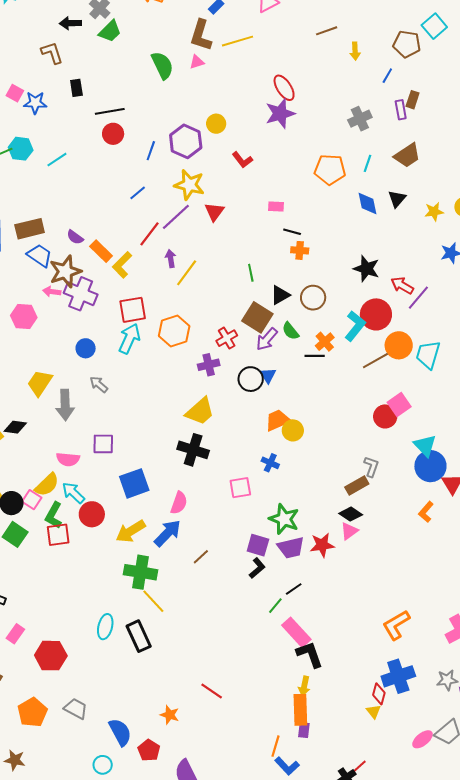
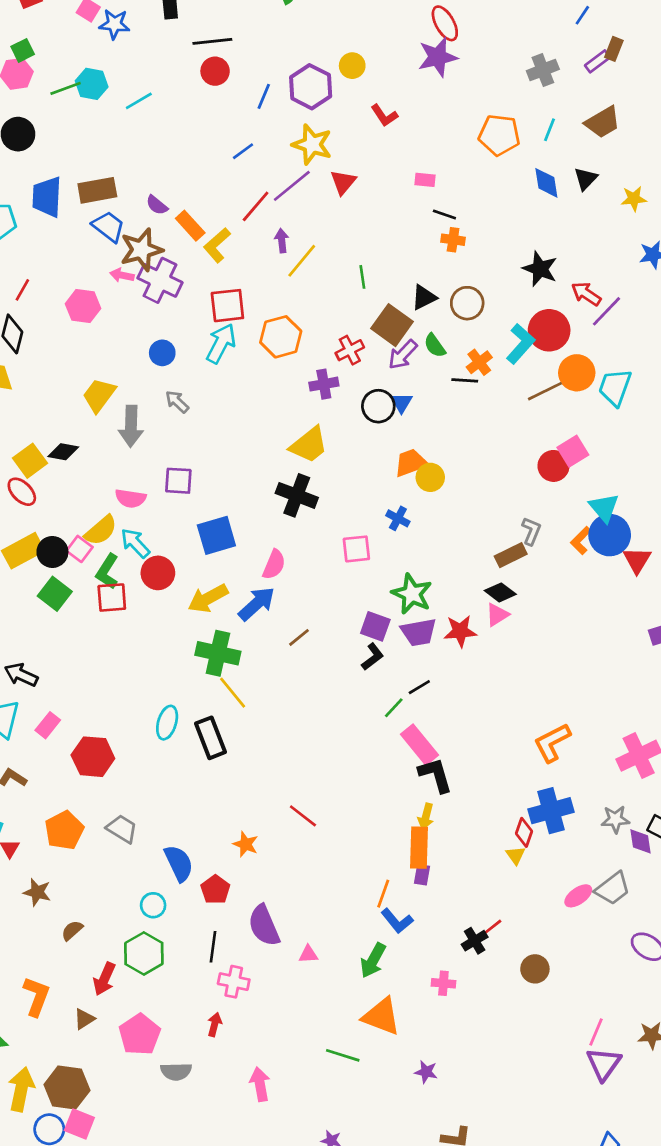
purple rectangle: (401, 110) -> (597, 61), turned 60
green line: (251, 273) -> (362, 277), moved
orange L-shape: (426, 512) -> (581, 541), moved

